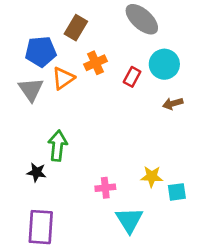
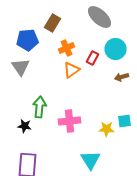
orange triangle: (63, 78) -> (72, 70), moved
pink cross: (105, 188) -> (70, 121), moved, size x1.5
cyan square: (177, 192) -> (124, 121), moved

